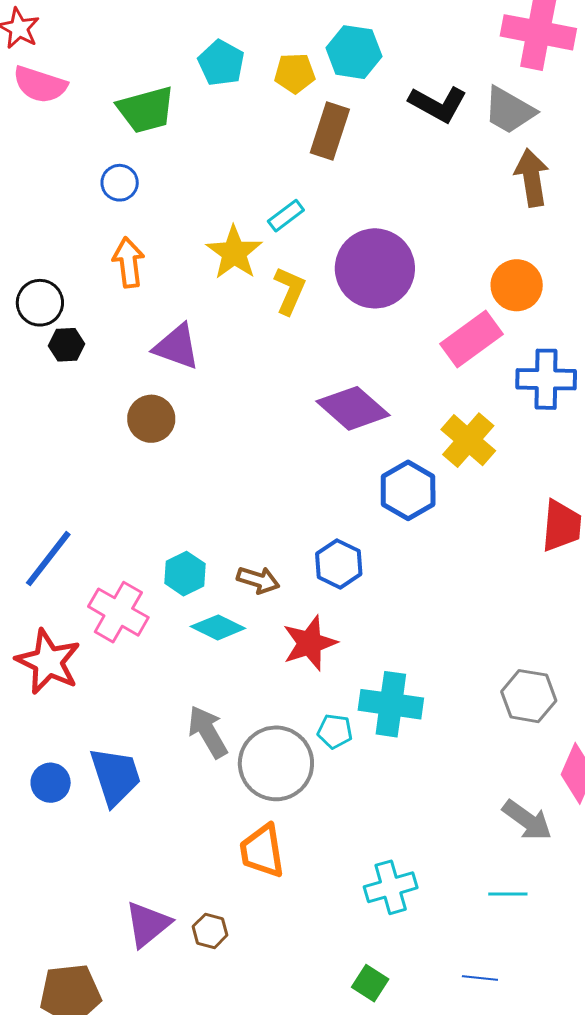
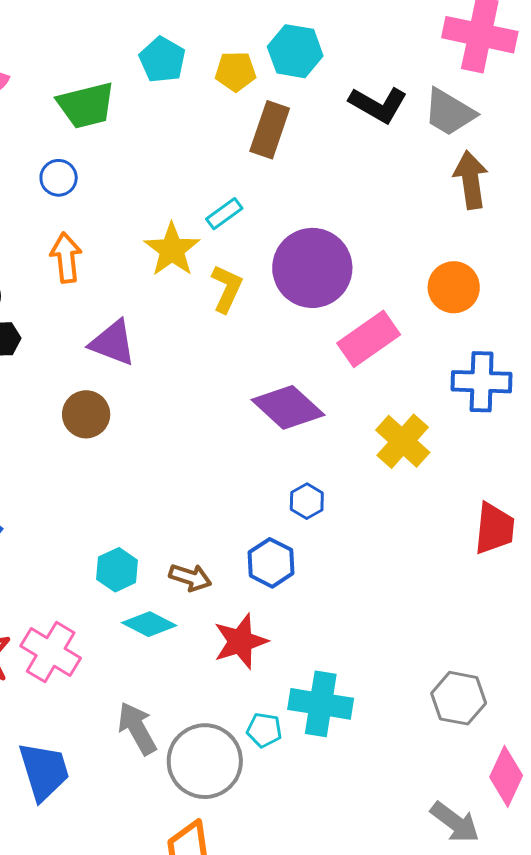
pink rectangle: (472, 339) -> (369, 339), moved
blue hexagon: (408, 490) -> (307, 501), moved, size x0.6
pink cross: (118, 612) -> (51, 652), moved

